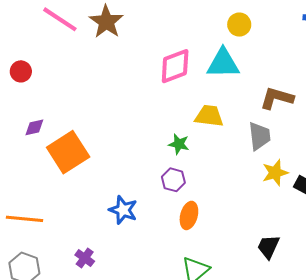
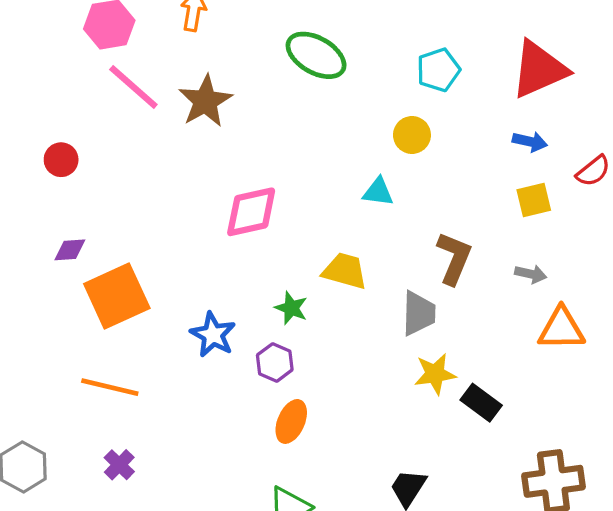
cyan triangle: (223, 63) -> (378, 192), size x0.6
pink diamond: (175, 66) -> (251, 212), moved
brown L-shape: (277, 98) -> (454, 258), turned 88
blue star: (123, 210) -> (213, 335), moved
orange line: (24, 219) -> (110, 387), moved

